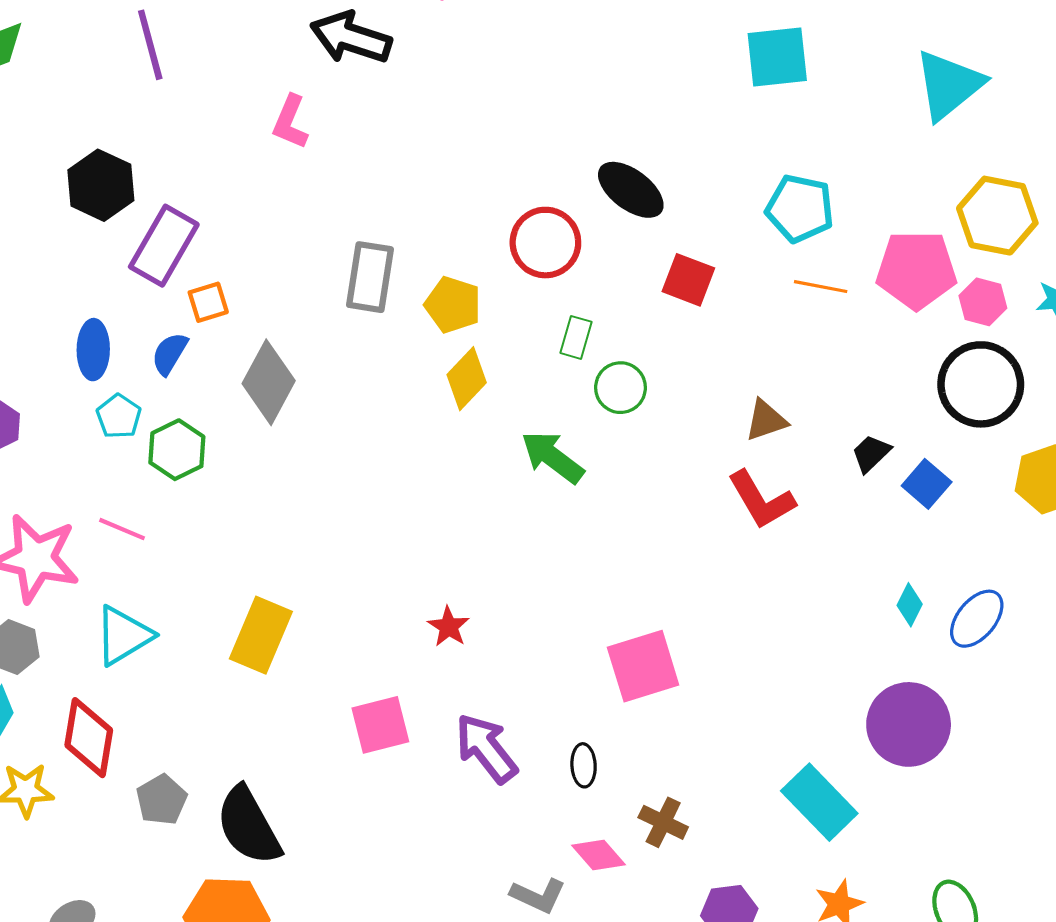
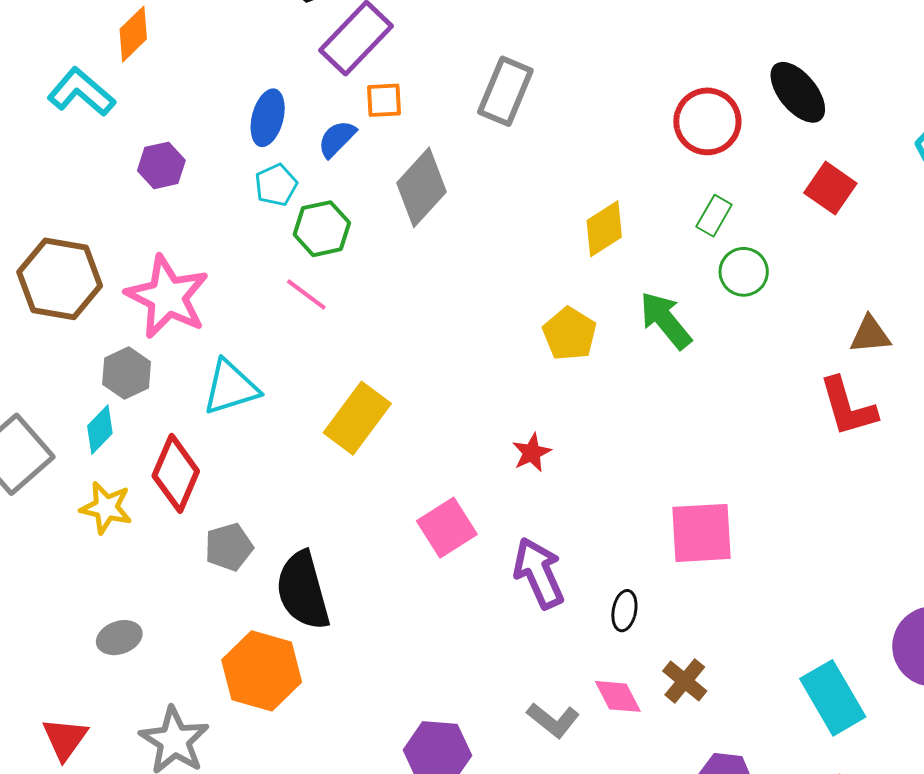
gray rectangle: (370, 277) -> (505, 91), moved
yellow pentagon: (453, 305) -> (570, 334), moved
pink line: (122, 529) -> (306, 294), moved
pink square: (380, 725) -> (447, 528), turned -32

